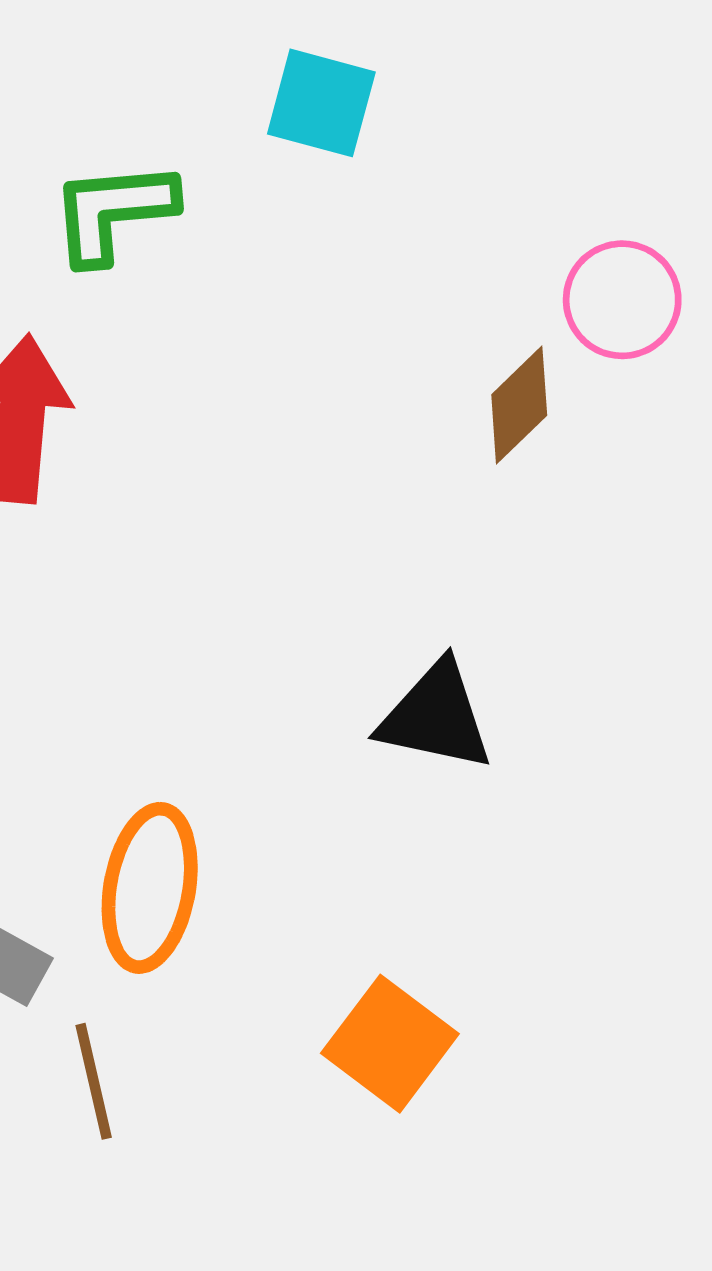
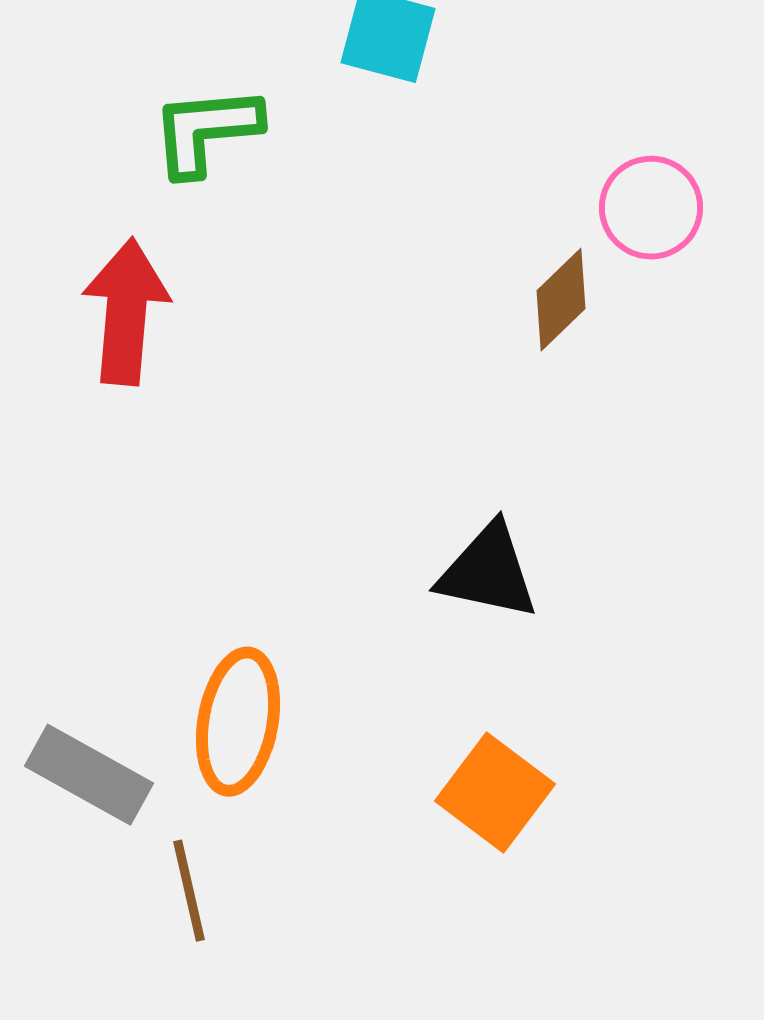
orange square: (390, 1044) -> (495, 793), moved

